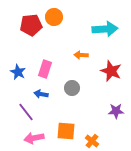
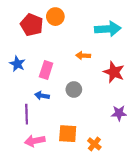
red pentagon: (31, 25) -> (32, 25), turned 30
blue star: (18, 72) -> (17, 64), moved
purple line: (26, 112) -> (27, 114), turned 36

